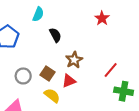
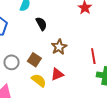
red line: (111, 70) -> (93, 56), turned -49
red triangle: (69, 81) -> (57, 74), moved

